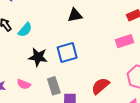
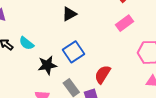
cyan semicircle: (25, 30) -> (27, 43), turned 105
red semicircle: (100, 86) -> (103, 74), moved

